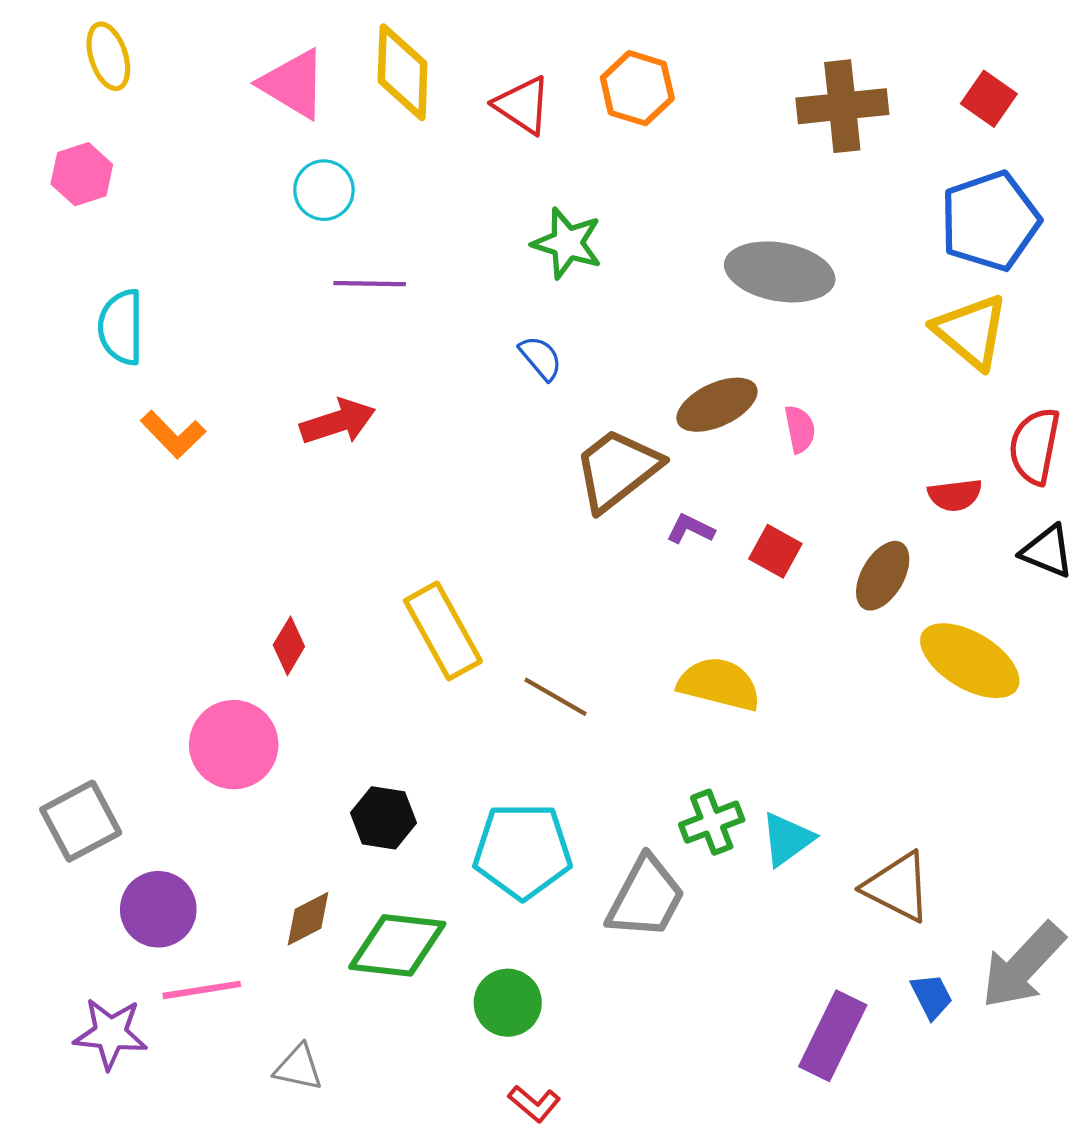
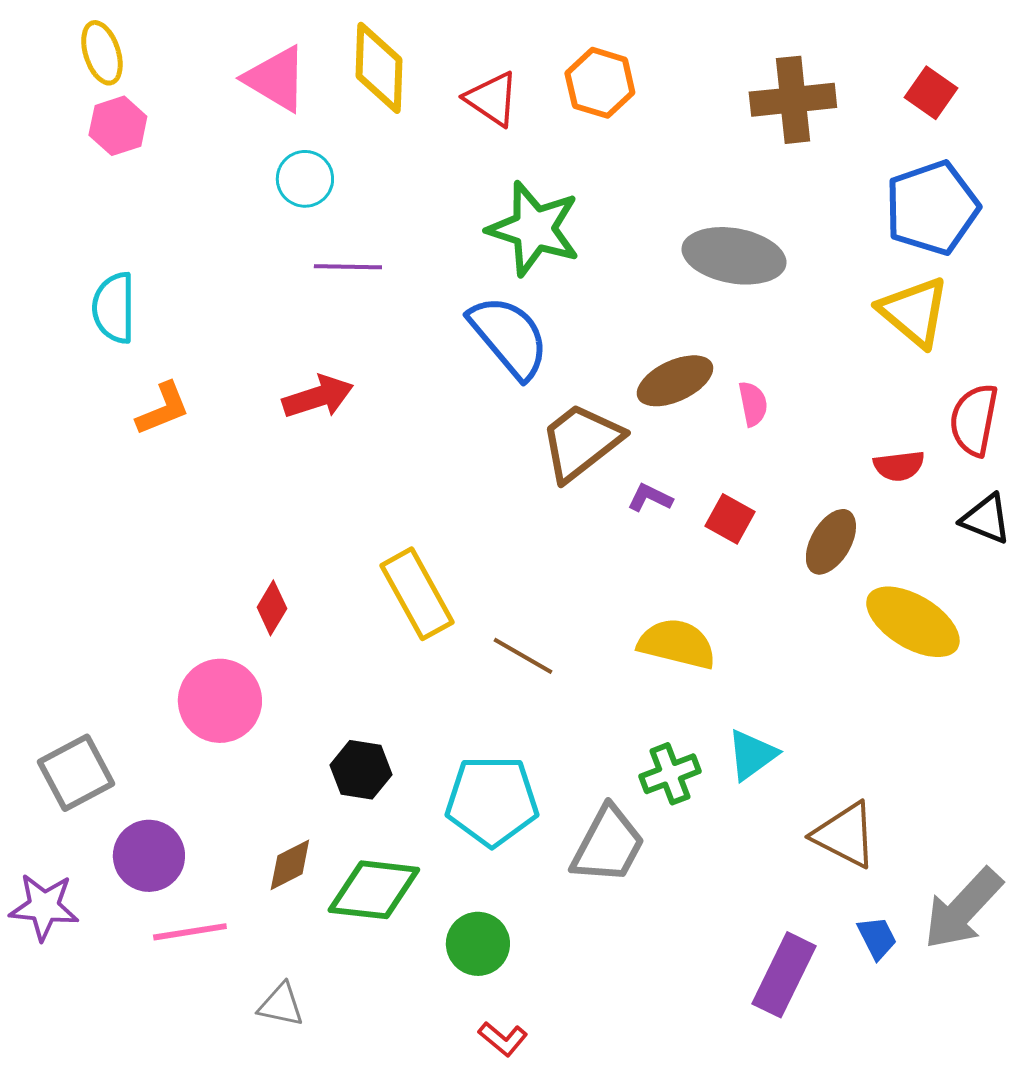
pink hexagon: (82, 174) -> (118, 126), moved
green star: (567, 243) -> (534, 229), size x1.4
blue semicircle: (541, 358) -> (509, 337), size x2.0
orange L-shape: (173, 434) -> (163, 409), turned -68
cyan triangle: (787, 839) -> (752, 755), moved
purple star: (110, 1034) -> (44, 907), moved

